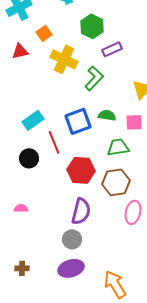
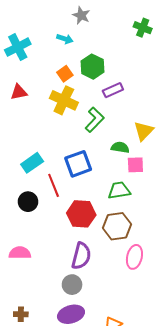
orange square: (44, 33) -> (65, 74), moved
green semicircle: (107, 115) -> (120, 147), moved
pink semicircle: (21, 208) -> (20, 253), size x1.5

